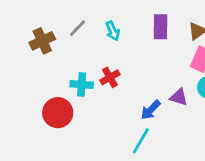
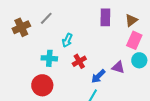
cyan arrow: (113, 31) -> (67, 40), moved, turned 48
red cross: (110, 77) -> (79, 61), moved
red circle: (58, 113) -> (42, 85), moved

